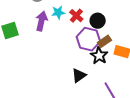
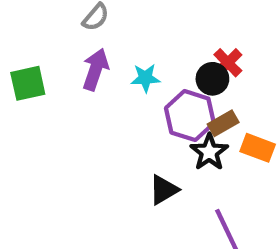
cyan star: (58, 12) -> (145, 78), moved
red cross: (76, 16) -> (228, 63), moved

